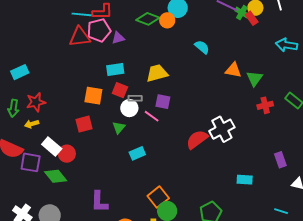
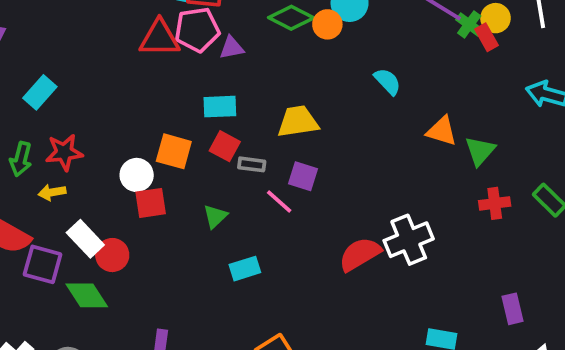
cyan rectangle: (20, 72) -> (40, 92), turned -30
white circle: (129, 108) -> (137, 175), moved

